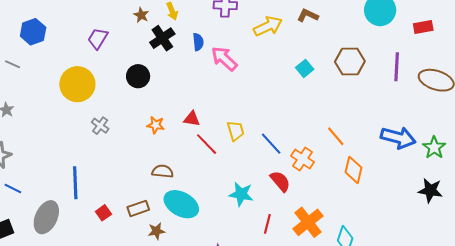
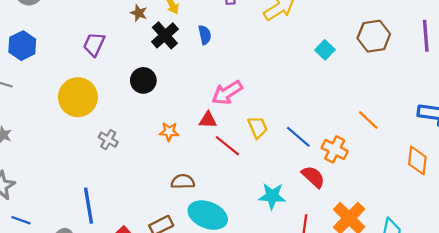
pink arrow: (224, 59) -> (227, 93), moved, turned -68
orange diamond: (353, 170) -> (417, 161), moved

